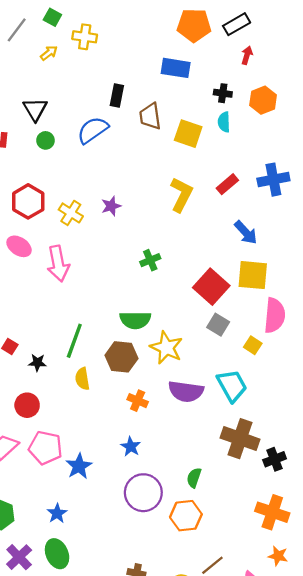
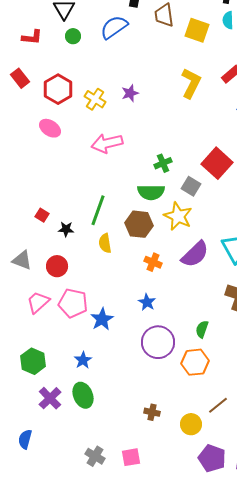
green cross: (150, 260) -> (163, 163), moved
pink arrow: (58, 264) -> (107, 143), moved, turned 88
gray square: (218, 325) -> (191, 186), moved
purple semicircle: (186, 391) -> (195, 254), turned -52

